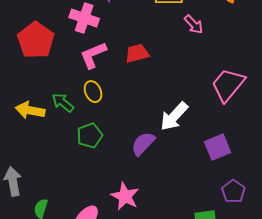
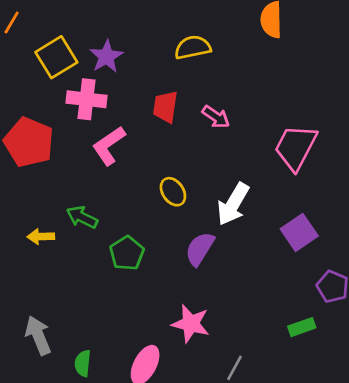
pink arrow: (194, 24) -> (216, 117), moved
red trapezoid: (137, 53) -> (165, 107), moved, turned -55
yellow ellipse: (93, 92) -> (173, 192), moved
yellow arrow: (30, 110) -> (41, 237), size x0.7

